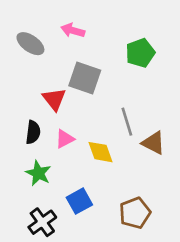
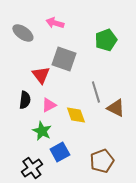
green star: (38, 173) -> (42, 131), moved

